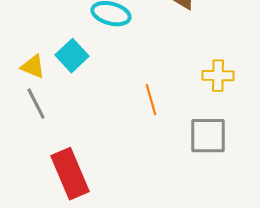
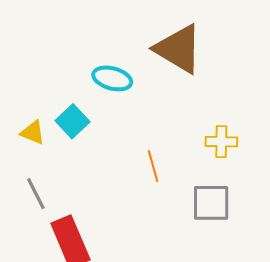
gray line: (36, 104) -> (36, 194), moved

